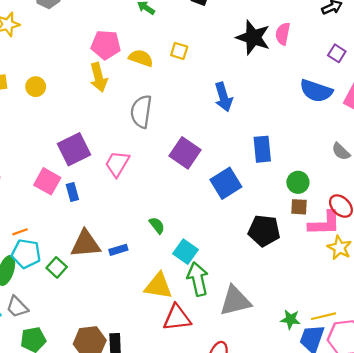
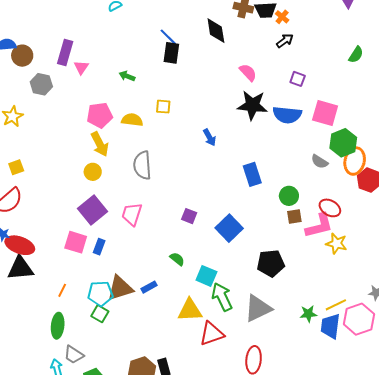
pink semicircle: (283, 34) -> (248, 72), turned 138
black star: (253, 37) -> (252, 105), moved
yellow circle: (36, 87) -> (93, 172), moved
blue arrow: (223, 97) -> (210, 137), size x0.7
purple square: (185, 153) -> (189, 216), moved, size x0.6
blue square: (226, 183) -> (229, 228), moved
blue rectangle: (72, 192) -> (99, 247), turned 49
black pentagon: (264, 231) -> (271, 263), moved
orange line: (20, 232) -> (62, 290), turned -32
cyan pentagon: (26, 254) -> (100, 294), moved

